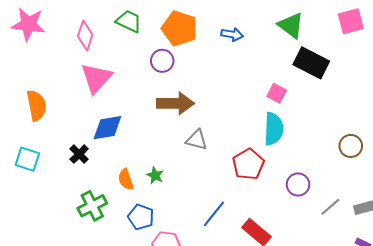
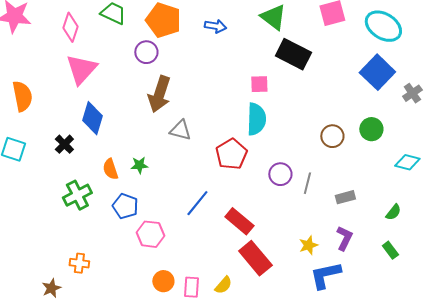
pink square: (277, 93) -> (259, 84), turned -30
brown arrow: (175, 103) -> (159, 94), turned 108
blue diamond: (107, 128) -> (92, 118), turned -64
green star: (155, 175) -> (139, 165), turned -30
gray line: (330, 207) -> (307, 183), moved, turned -35

